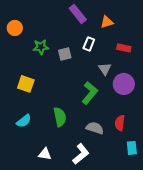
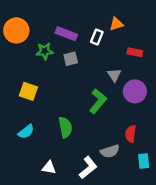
purple rectangle: (78, 14) -> (66, 34), moved, turned -30
orange circle: (15, 28) -> (16, 30), size x1.5
white rectangle: (89, 44) -> (97, 37), moved
gray semicircle: (95, 128) -> (110, 151), moved, turned 144

